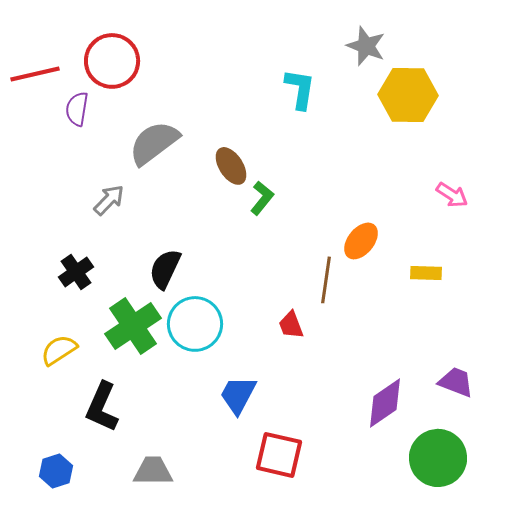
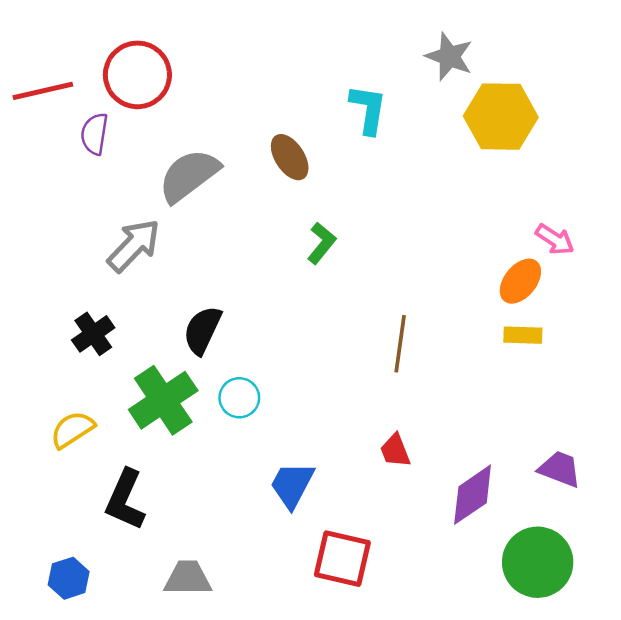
brown ellipse: (231, 166) -> (290, 157), moved
gray arrow: (109, 200) -> (134, 246), size x1.4
orange ellipse: (361, 241) -> (520, 281), moved
cyan circle: (195, 324) -> (239, 398), size x0.6
red trapezoid: (291, 325) -> (395, 451), moved

